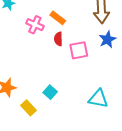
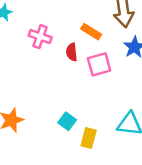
orange rectangle: (58, 18) -> (91, 32), moved
yellow rectangle: (29, 108) -> (89, 138), moved, turned 63

